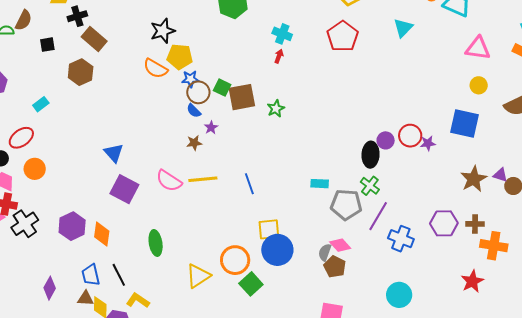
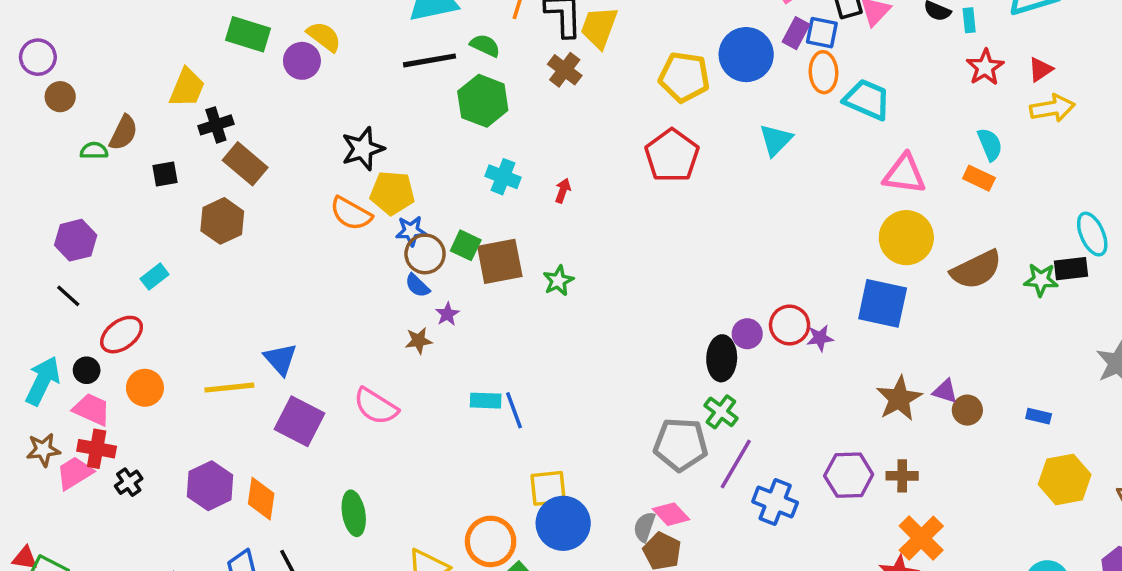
cyan cross: (282, 34) -> (503, 177), moved
yellow circle: (479, 85) -> (906, 238), size x1.8
yellow line: (203, 179) -> (229, 388), moved
cyan rectangle: (320, 184) -> (486, 401), moved
black cross: (25, 224) -> (129, 482), size x0.6
orange cross: (494, 246) -> (921, 538), moved, turned 36

